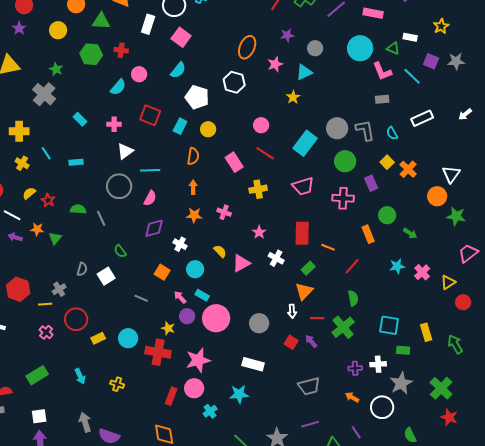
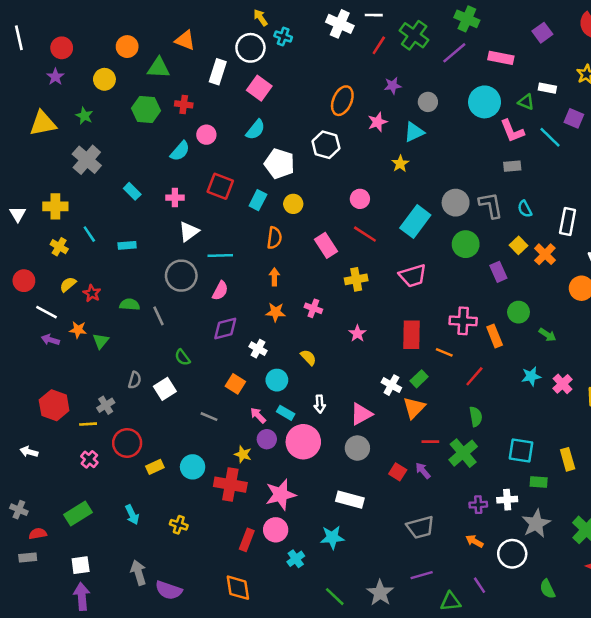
green star: (56, 69) -> (84, 116), moved
white rectangle: (422, 118) -> (568, 221), moved, turned -55
pink cross: (343, 198) -> (463, 321), moved
white cross: (276, 258) -> (391, 385), moved
pink triangle: (241, 263) -> (361, 414), moved
white arrow: (292, 311) -> (320, 404), moved

